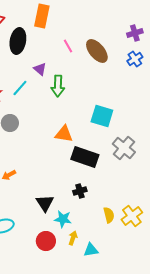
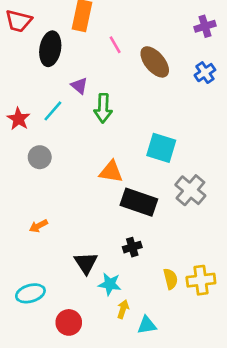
purple cross: (135, 33) -> (205, 26), moved
pink line: (68, 46) -> (115, 45), moved
yellow cross: (132, 216) -> (201, 280), turned 30
red circle: (46, 241) -> (69, 322), moved

